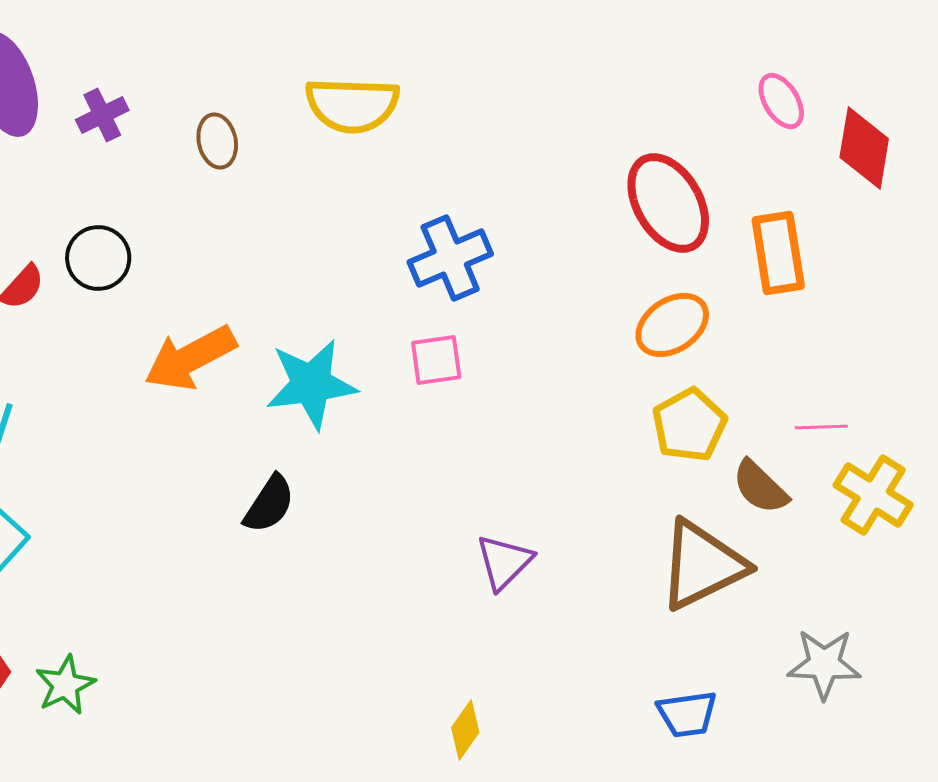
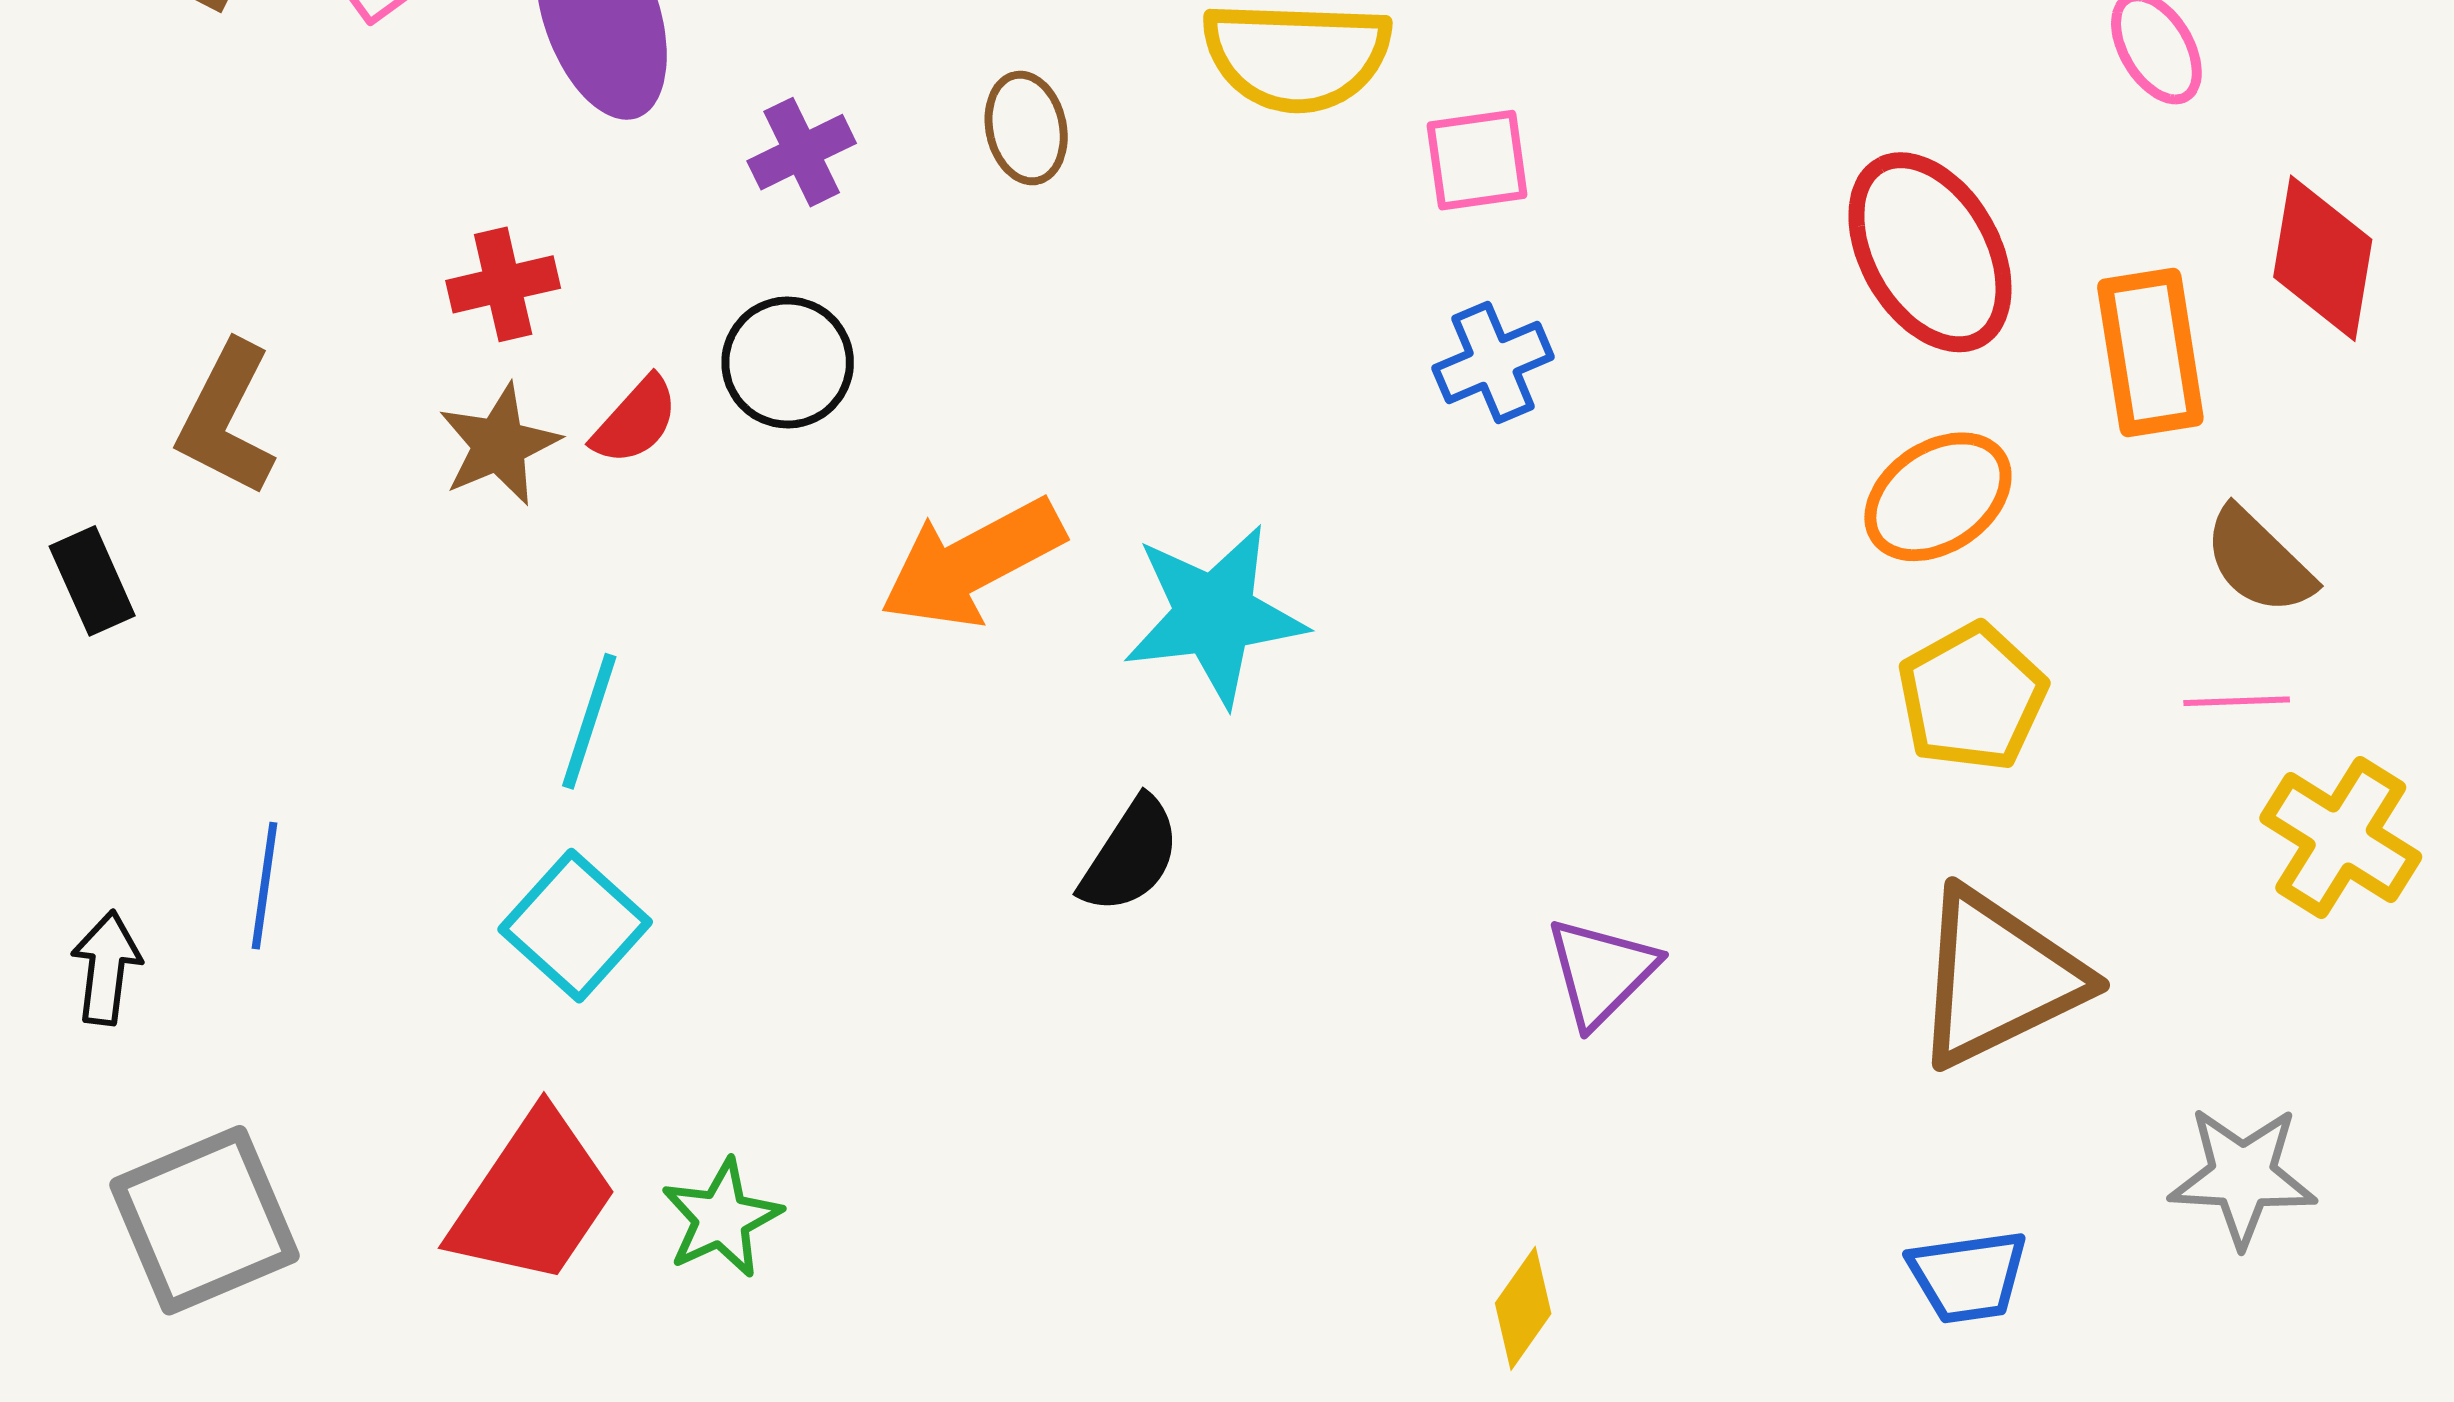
purple cross: (102, 115) -> (802, 152), moved
red diamond: (864, 148) -> (2323, 258), moved
blue cross: (450, 258) -> (1493, 363), size x0.7
pink square: (436, 360) -> (1477, 160), moved
brown semicircle: (760, 487) -> (2259, 561), moved

